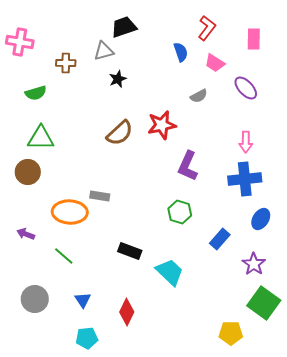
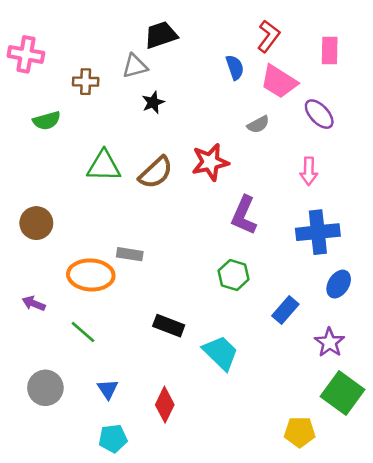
pink trapezoid: (215, 63) -> (279, 82), size x1.4
green triangle: (41, 138) -> (104, 166), moved
pink arrow: (246, 142) -> (309, 171), moved

